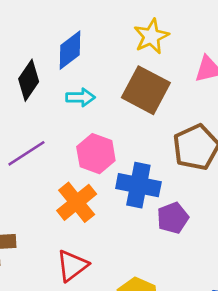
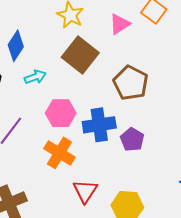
brown square: (146, 90) -> (80, 55), turned 30
red triangle: (72, 266) -> (85, 191), moved

